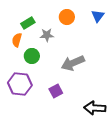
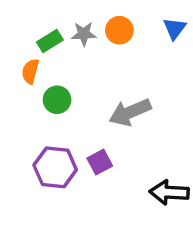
gray star: (47, 35) -> (84, 34), moved
purple hexagon: (20, 84) -> (55, 167), moved

